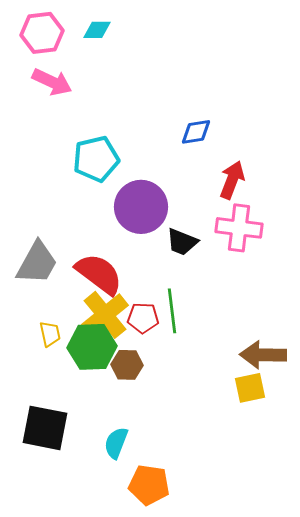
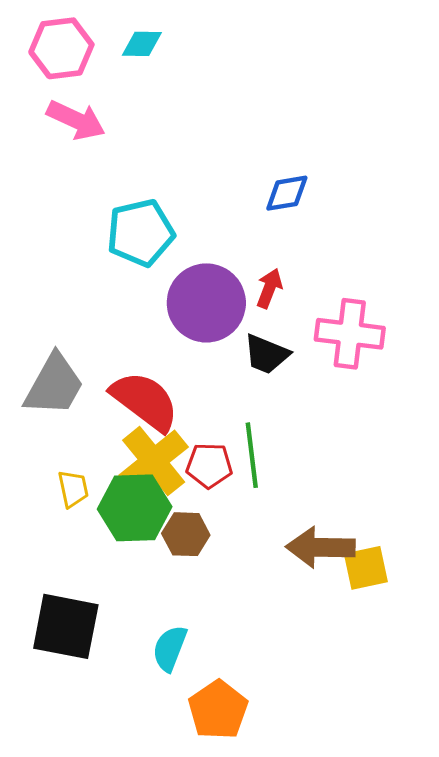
red arrow: (232, 180) -> (269, 288), moved, size x0.7
brown arrow: (263, 355) -> (320, 547), moved
orange pentagon: (149, 485) -> (218, 710), turned 30

